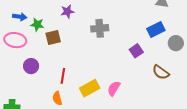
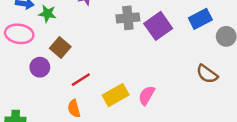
brown square: (53, 37) -> (60, 48), moved, turned -35
purple square: (136, 51) -> (158, 26), moved, size x1.5
red line: (63, 76) -> (81, 80), turned 49

